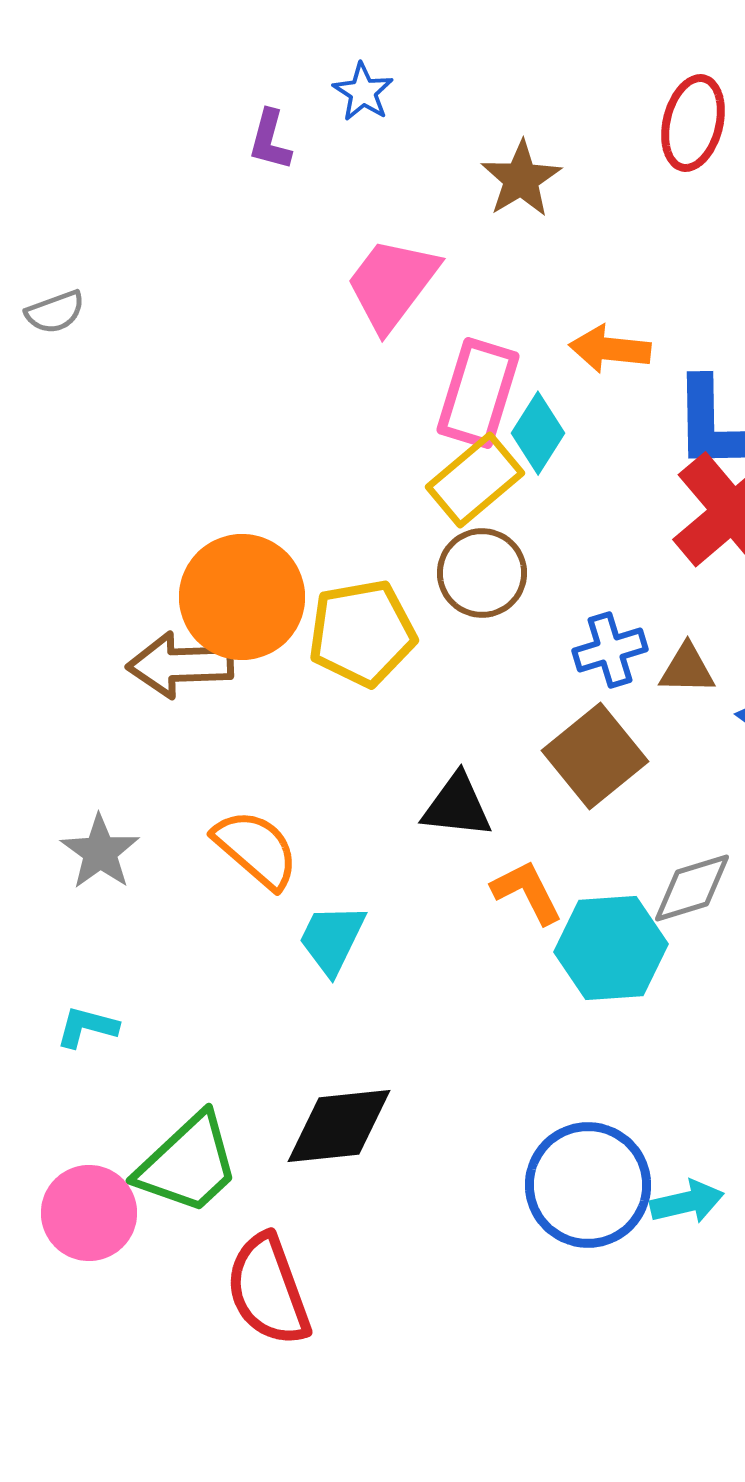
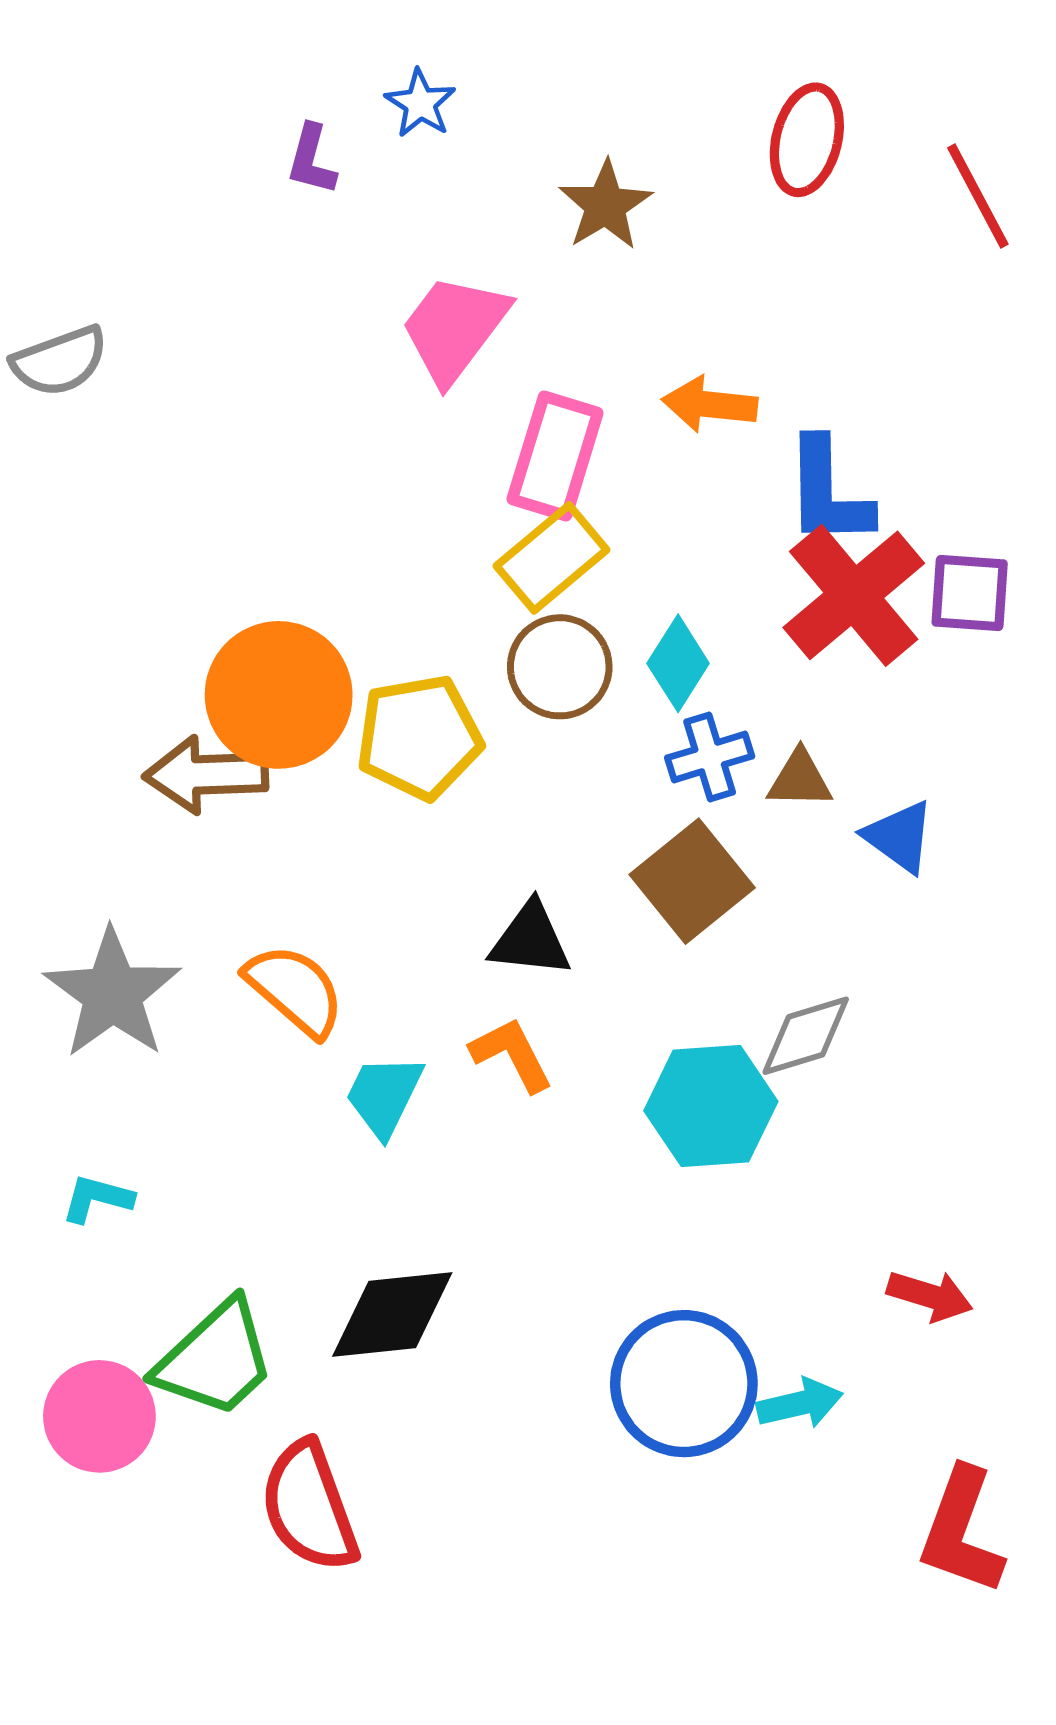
gray semicircle: (55, 312) -> (60, 361), size x1.4
cyan diamond: (538, 433) -> (678, 663), moved
gray star: (100, 852) -> (112, 994), size x1.5
orange L-shape: (527, 892) -> (512, 1054), moved

